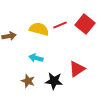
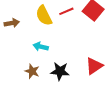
yellow semicircle: (39, 29) -> (44, 16), turned -132
red triangle: (77, 69) -> (94, 66), moved

